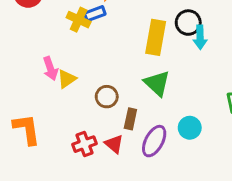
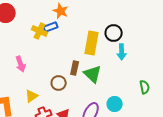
cyan arrow: (200, 37) -> (122, 52), moved
yellow triangle: (67, 79) -> (32, 96), moved
brown rectangle: (130, 119) -> (75, 68), moved

